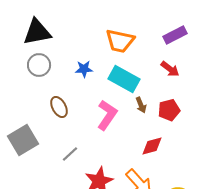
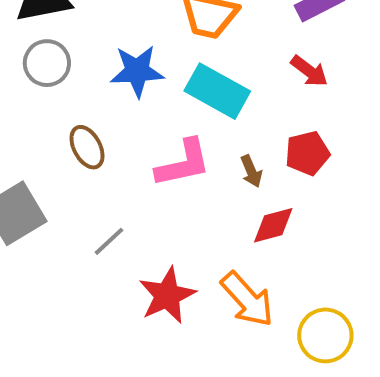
blue star: (84, 69) -> (137, 71), size x1.5
brown arrow: (141, 105) -> (251, 171), moved
pink L-shape: (107, 115) -> (183, 163), turned 44

